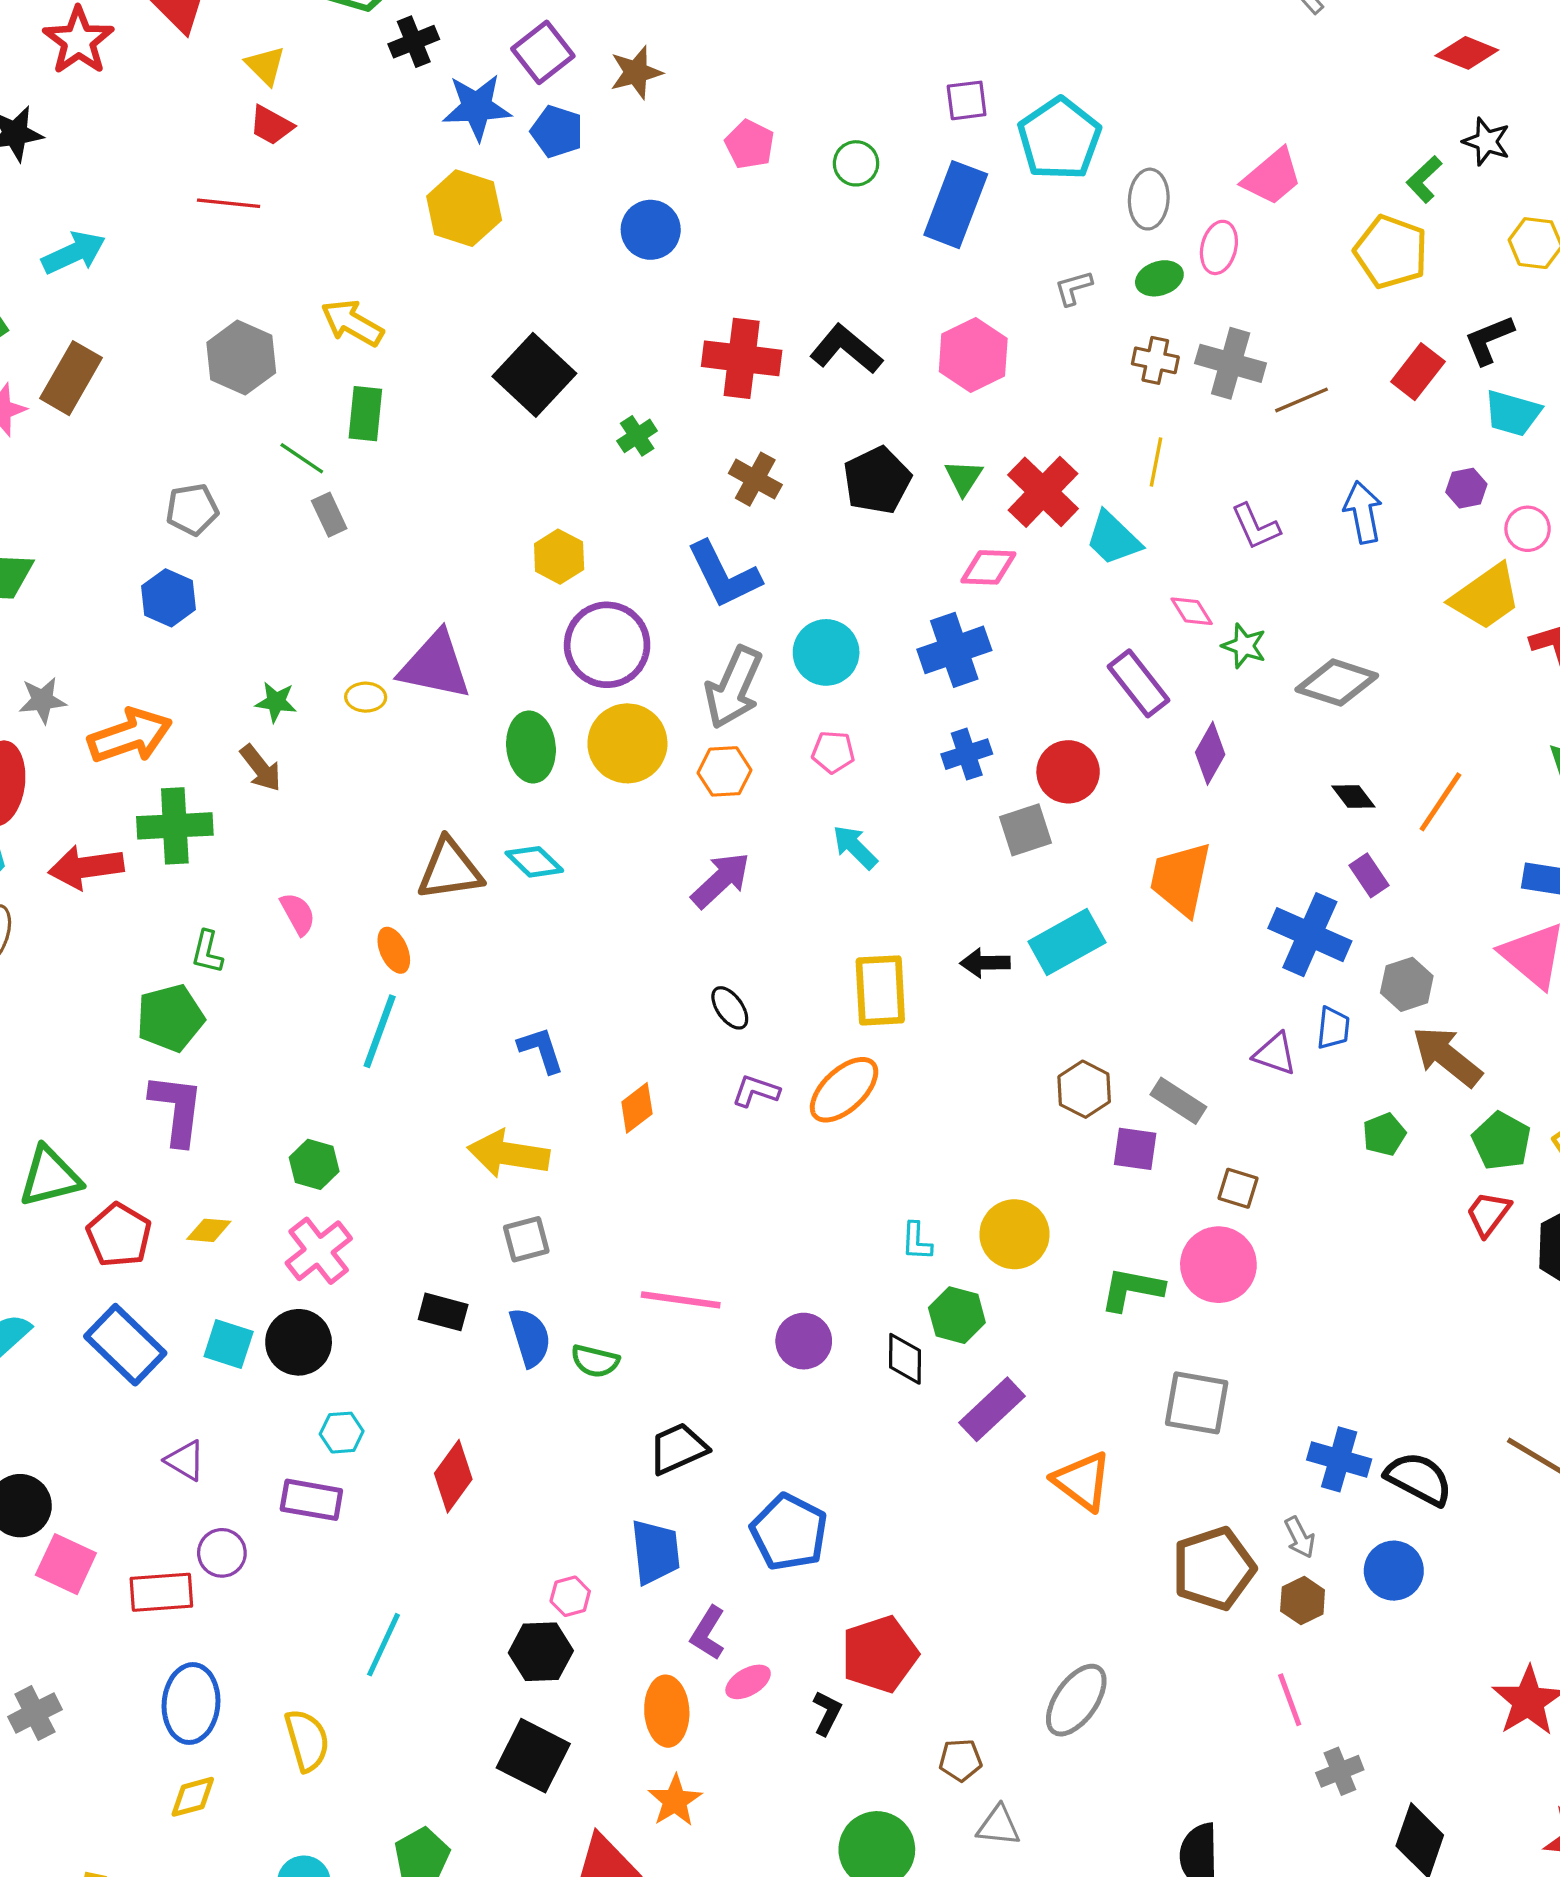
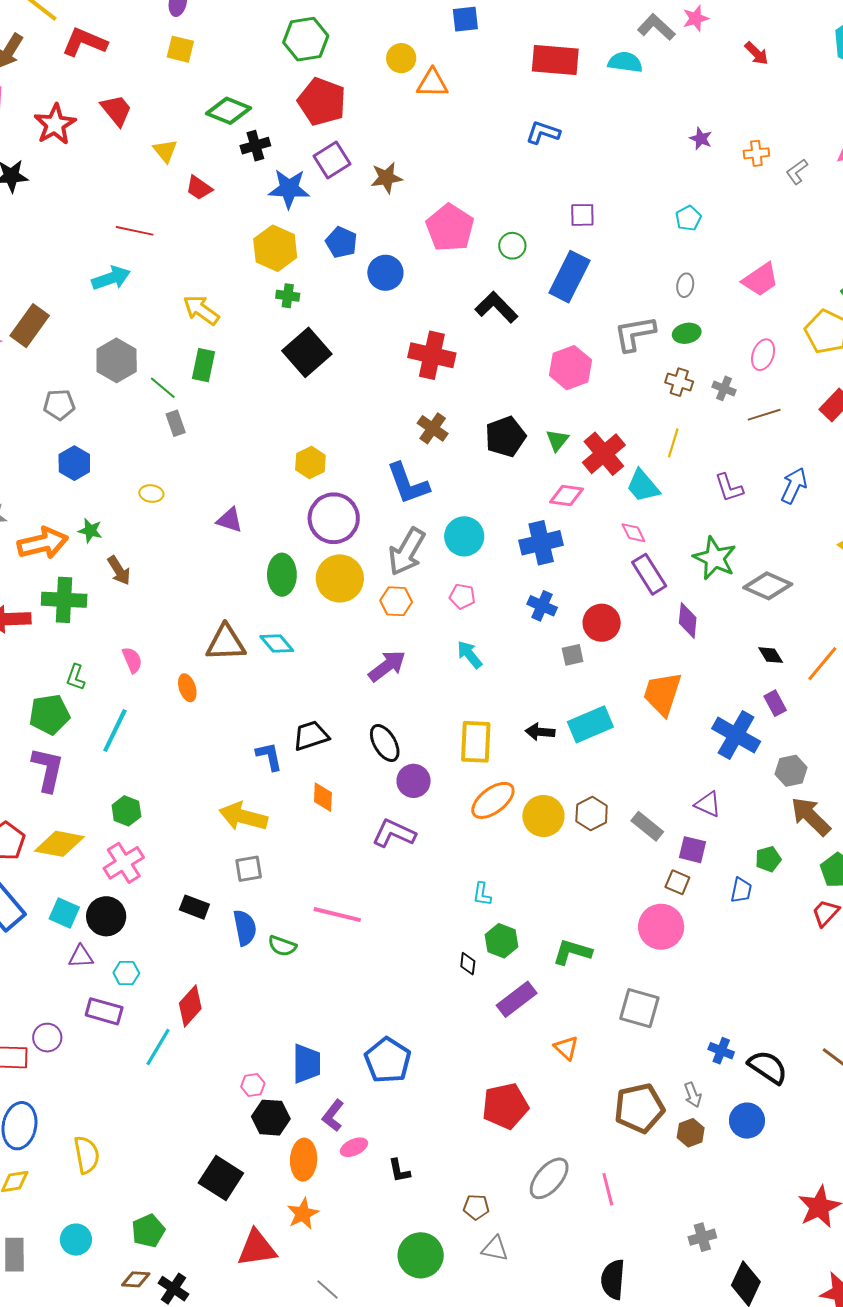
red trapezoid: (271, 125) -> (199, 188), moved
blue pentagon: (557, 131) -> (341, 242), moved
cyan pentagon: (1059, 139) -> (688, 218), moved, size x0.5
pink pentagon: (750, 144) -> (450, 228), size x1.6
gray ellipse: (1149, 199) -> (685, 285), size x0.7
pink ellipse: (1219, 247) -> (763, 355), moved
cyan arrow: (74, 253) -> (111, 278), moved
gray L-shape: (1073, 288) -> (635, 334), size x1.8
black L-shape: (846, 349) -> (496, 307), moved
gray hexagon: (241, 358) -> (117, 360), moved
gray cross: (1231, 363) -> (724, 388), size x0.6
green cross: (637, 436) -> (288, 296), moved, turned 35
gray pentagon: (192, 509) -> (59, 405), moved
blue arrow: (1363, 512) -> (794, 486), turned 30
pink diamond: (1192, 611) -> (633, 533), moved
green star: (1244, 646) -> (715, 558), size x1.6
purple triangle: (435, 665) -> (230, 520), size x0.6
yellow ellipse: (366, 697) -> (151, 494), moved
green star: (276, 702) -> (90, 531), moved
purple diamond: (1210, 753) -> (688, 620), turned -30
blue cross: (967, 754) -> (542, 606), turned 36
gray square: (1026, 830) -> (573, 655), size x0.7
black ellipse: (730, 1008) -> (385, 743), size x1.4
blue trapezoid: (1333, 1028) -> (741, 890), moved
cyan line: (380, 1031) -> (115, 730), moved
orange ellipse: (844, 1090) -> (493, 800), moved
purple L-shape: (756, 1091) -> (394, 833), moved, size x1.5
orange diamond: (637, 1108) -> (323, 797), turned -56
purple square: (1135, 1149) -> (692, 850), moved
yellow diamond: (209, 1230) -> (59, 844), size x1.8
yellow circle: (1014, 1234) -> (543, 816), moved
green L-shape: (1132, 1289) -> (572, 952), moved
purple circle: (804, 1341) -> (414, 781), moved
black diamond: (905, 1359) -> (468, 964), size x0.7
black trapezoid: (678, 1448) -> (311, 736), moved
blue cross: (1339, 1459) -> (721, 1051), size x0.7
purple triangle: (185, 1460) -> (81, 957), moved, turned -40
orange triangle: (1082, 1481) -> (566, 1048), size x0.7
cyan line: (384, 1645) -> (158, 1047), moved
black hexagon: (541, 1652) -> (271, 1118), moved
red pentagon: (880, 1654) -> (505, 1106), moved
pink line: (1290, 1700) -> (608, 1189), moved
black L-shape: (827, 1713) -> (399, 1171), turned 136

